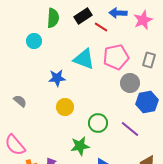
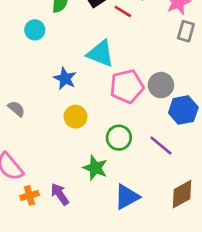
pink pentagon: (116, 57) -> (127, 86), moved
gray rectangle: (149, 60) -> (186, 31), moved
blue star: (57, 78) -> (65, 79), turned 30
green star: (80, 146) -> (95, 168), turned 30

